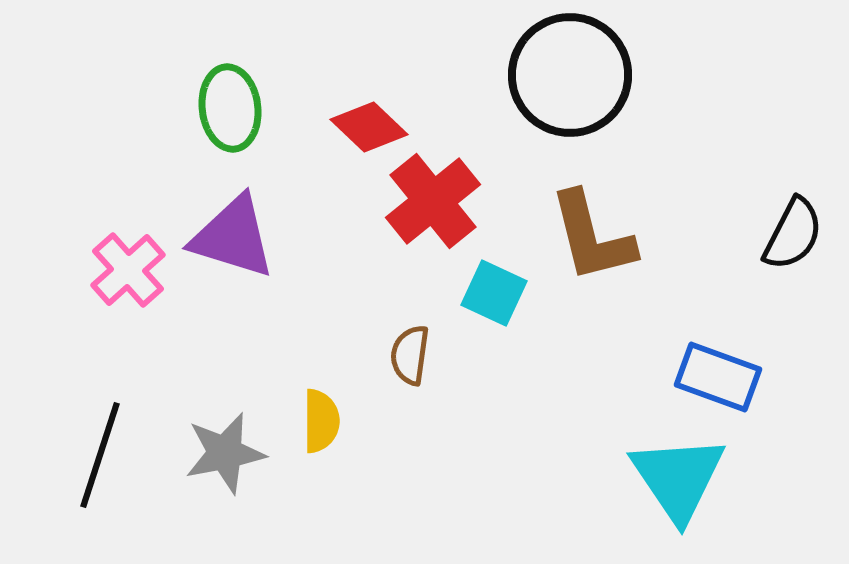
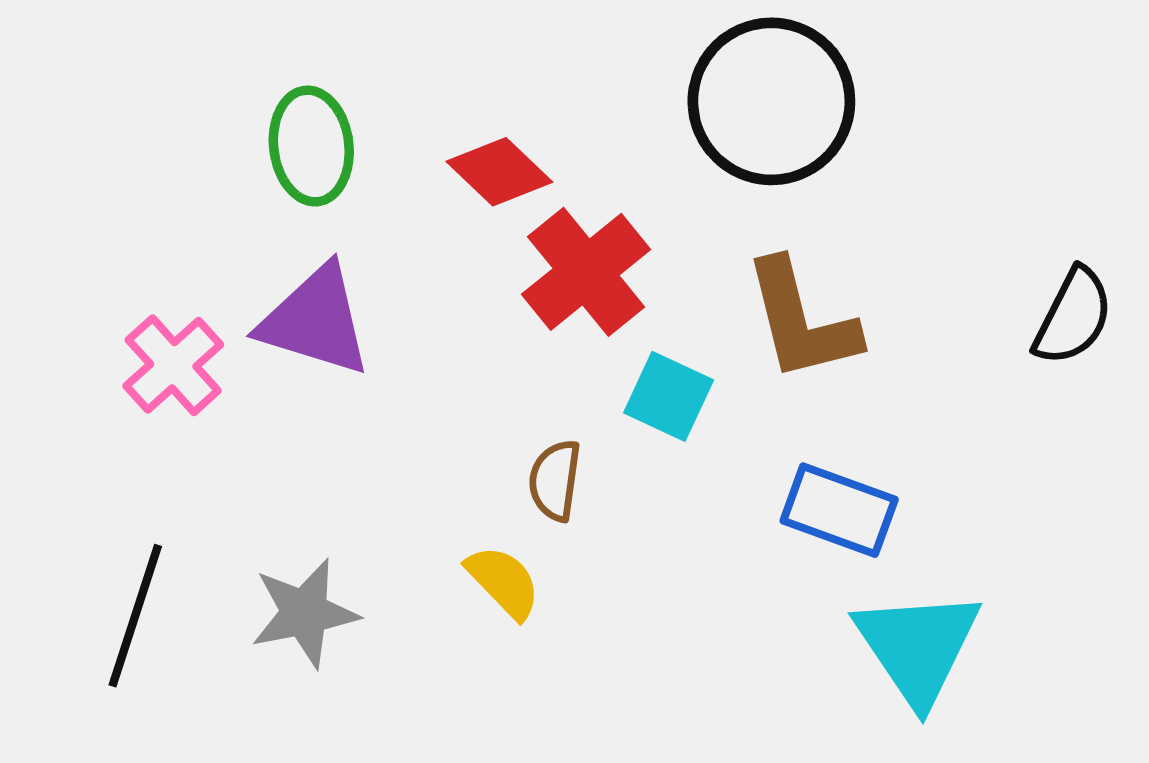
blue rectangle: (718, 377) -> (839, 510), moved
yellow semicircle: (321, 421) -> (503, 582), moved, turned -44

